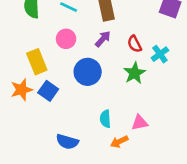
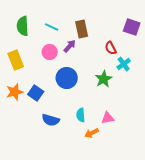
purple arrow: (103, 39) -> (70, 46), moved
red semicircle: (135, 44) -> (111, 48), moved
yellow rectangle: (37, 62) -> (16, 60), moved
blue semicircle: (67, 142) -> (51, 120), moved

